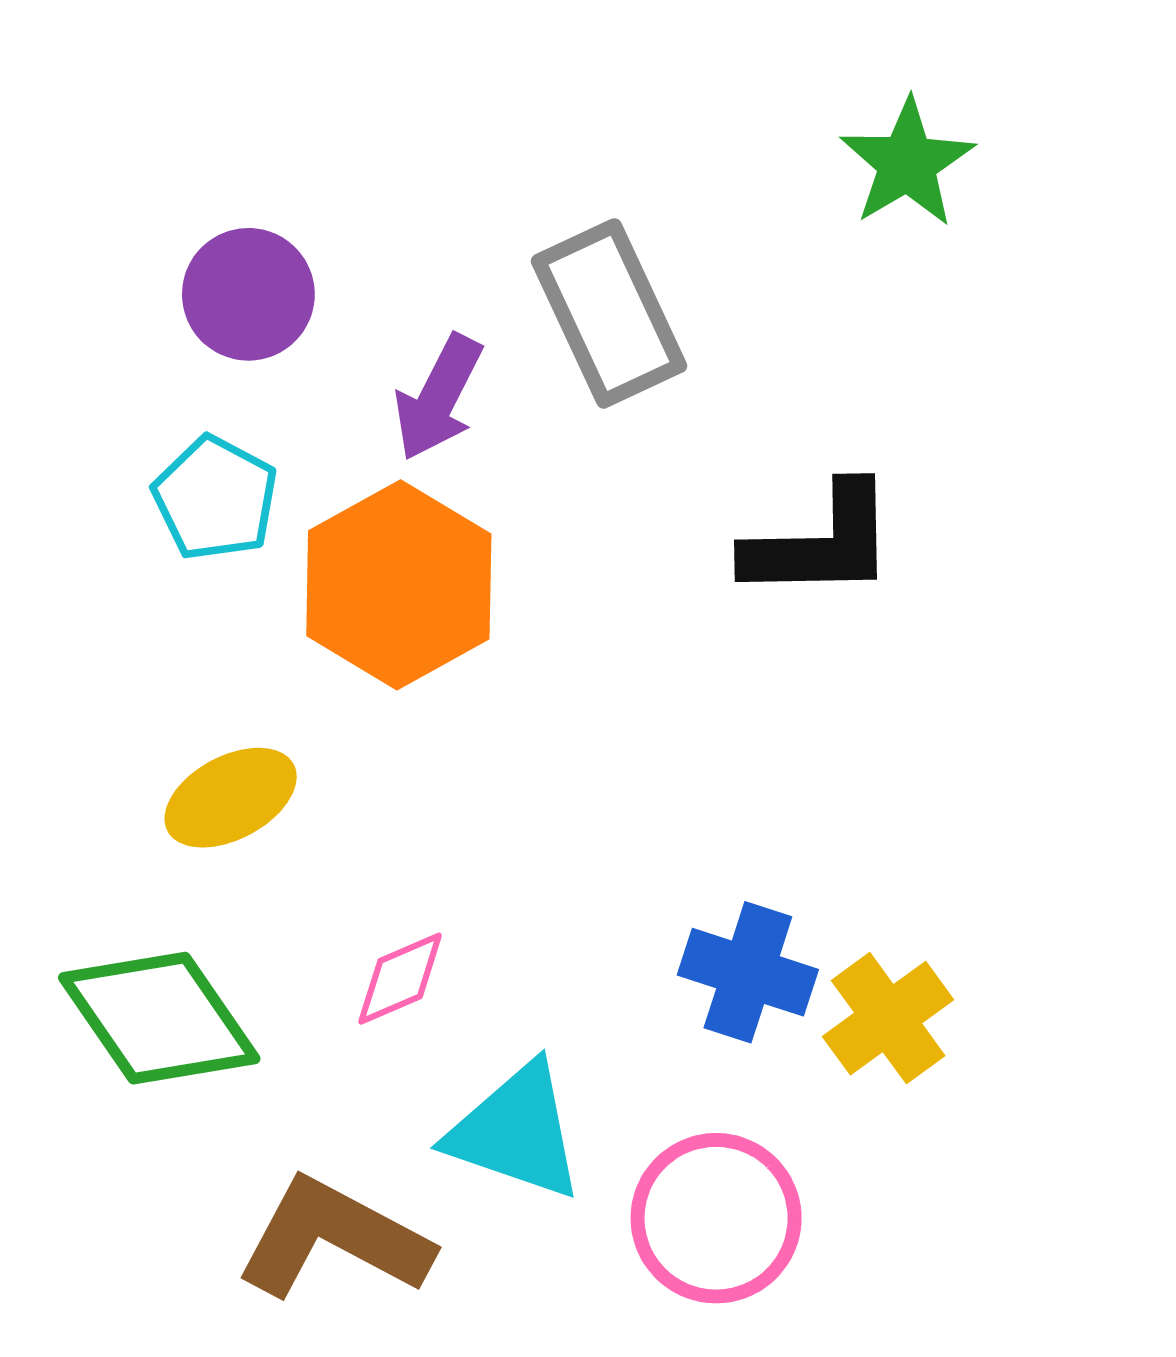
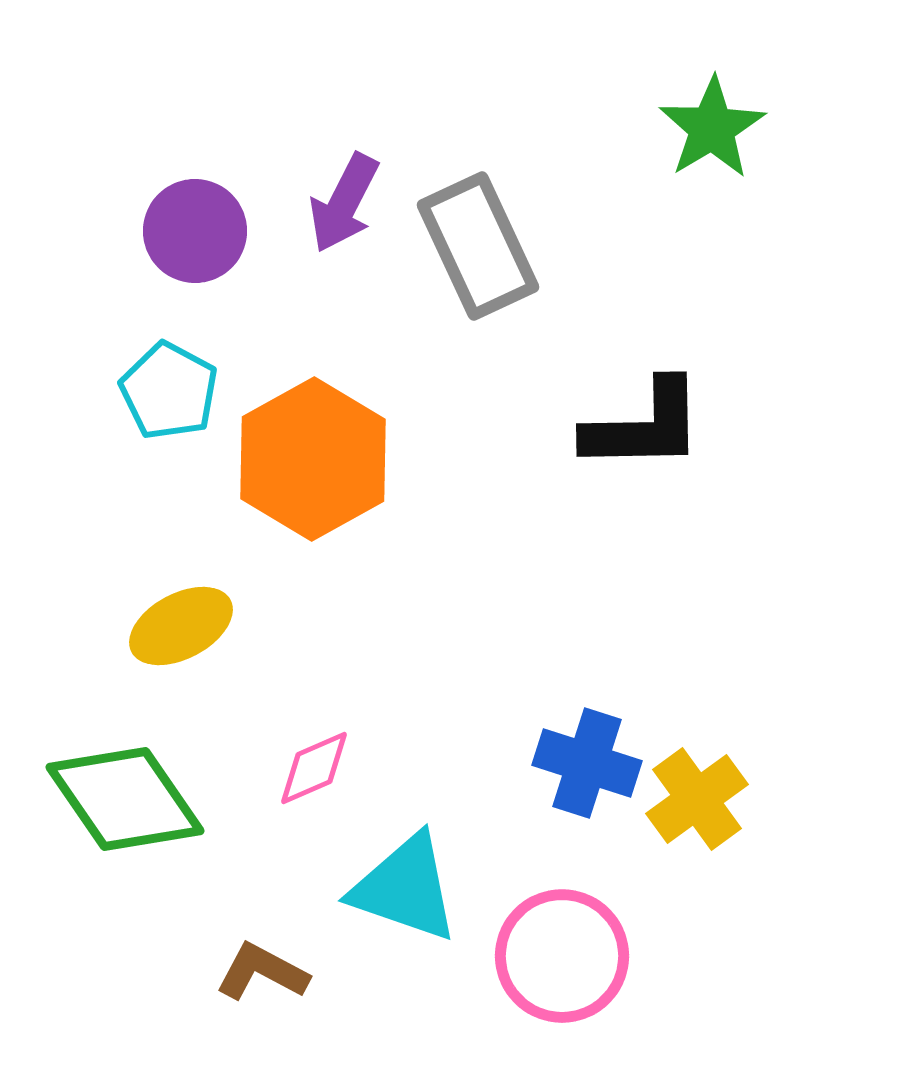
purple arrow: (438, 398) -> (344, 203), moved
brown L-shape: (334, 1239) -> (262, 972), size x0.6

